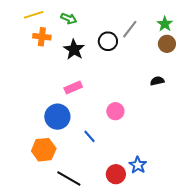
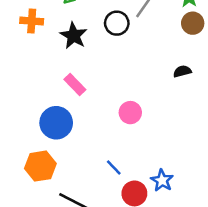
pink rectangle: (73, 87) -> (75, 84), turned 72
blue line: (90, 136) -> (114, 167), moved

